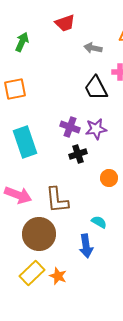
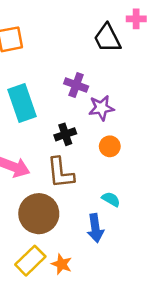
purple star: (96, 129) -> (101, 108), moved
black cross: (78, 154) -> (65, 134), moved
orange circle: (109, 178) -> (110, 146), moved

